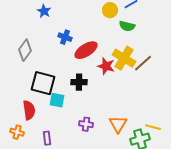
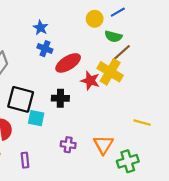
blue star: (44, 11) -> (40, 28), moved
brown line: (143, 63) -> (121, 53), moved
yellow line: (153, 127) -> (142, 123), moved

